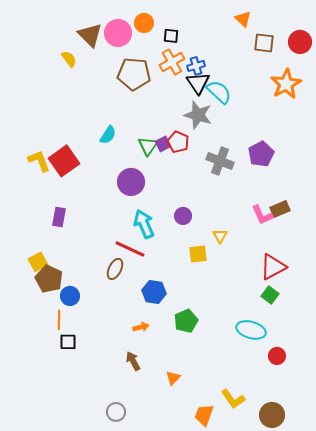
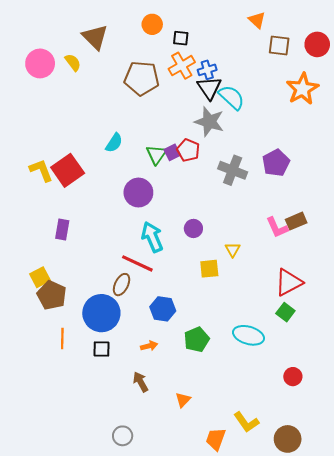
pink circle: (118, 33) -> (40, 63), moved
blue circle: (70, 296) -> (101, 313), moved, size x1.8
cyan ellipse: (251, 330) -> (248, 335), moved
black square: (68, 342) -> (101, 349), moved

